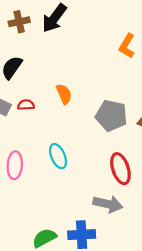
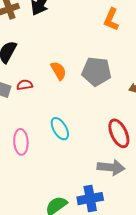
gray pentagon: (111, 116) -> (97, 71), moved

